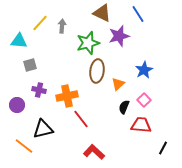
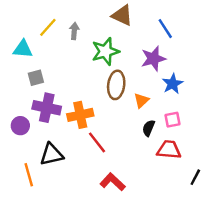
blue line: (138, 14) -> (165, 29), moved
purple star: (119, 36) -> (153, 59), moved
purple cross: (39, 90) -> (47, 108), size x1.6
pink square: (144, 100) -> (173, 120), turned 32
orange line: (24, 146) -> (29, 175), turned 36

